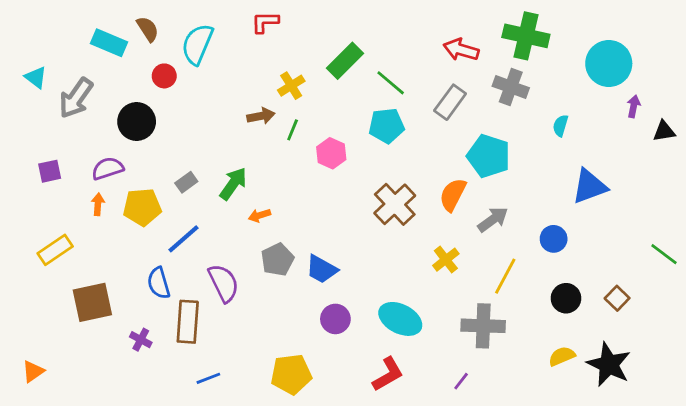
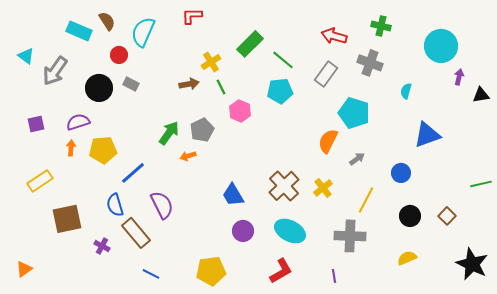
green cross: (526, 36) -> (381, 26), size x0.6
green line: (293, 130) -> (221, 87), moved, turned -49
gray rectangle: (186, 182) -> (131, 84), moved, turned 63
brown cross: (395, 204) -> (284, 186), moved
gray arrow: (493, 220) -> (357, 159), size x0.7
green line: (664, 254) -> (481, 184), turned -50
gray pentagon: (277, 260) -> (202, 130), moved
blue trapezoid: (322, 269) -> (233, 195), turned 30
brown rectangle: (188, 322) -> (136, 233), turned -44
black star: (609, 365) -> (472, 264), moved
blue line: (208, 378) -> (151, 274), turned 48
purple line: (461, 381) -> (334, 276), turned -48

